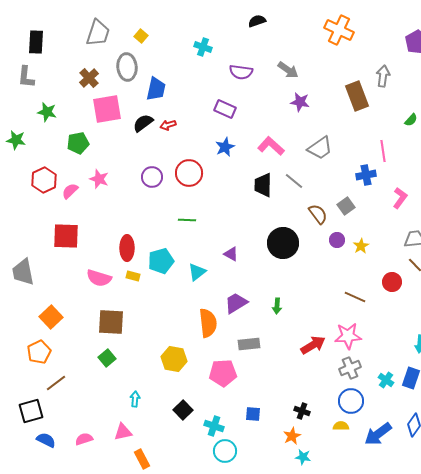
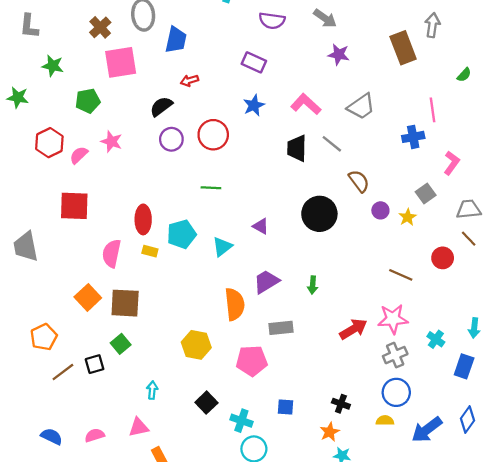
black semicircle: (143, 123) -> (161, 106), moved
gray square: (346, 206) -> (426, 193), moved
pink semicircle: (99, 278) -> (112, 253), turned 85
orange square: (51, 317) -> (88, 297), moved
cyan cross: (386, 380) -> (436, 339), moved
black square: (31, 411) -> (95, 364), moved, size x0.7

